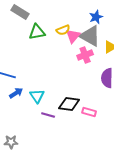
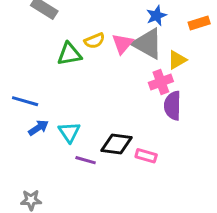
yellow semicircle: (63, 30) -> (94, 41), moved
green triangle: (37, 32) -> (69, 54), moved
pink cross: (85, 55) -> (161, 82), moved

